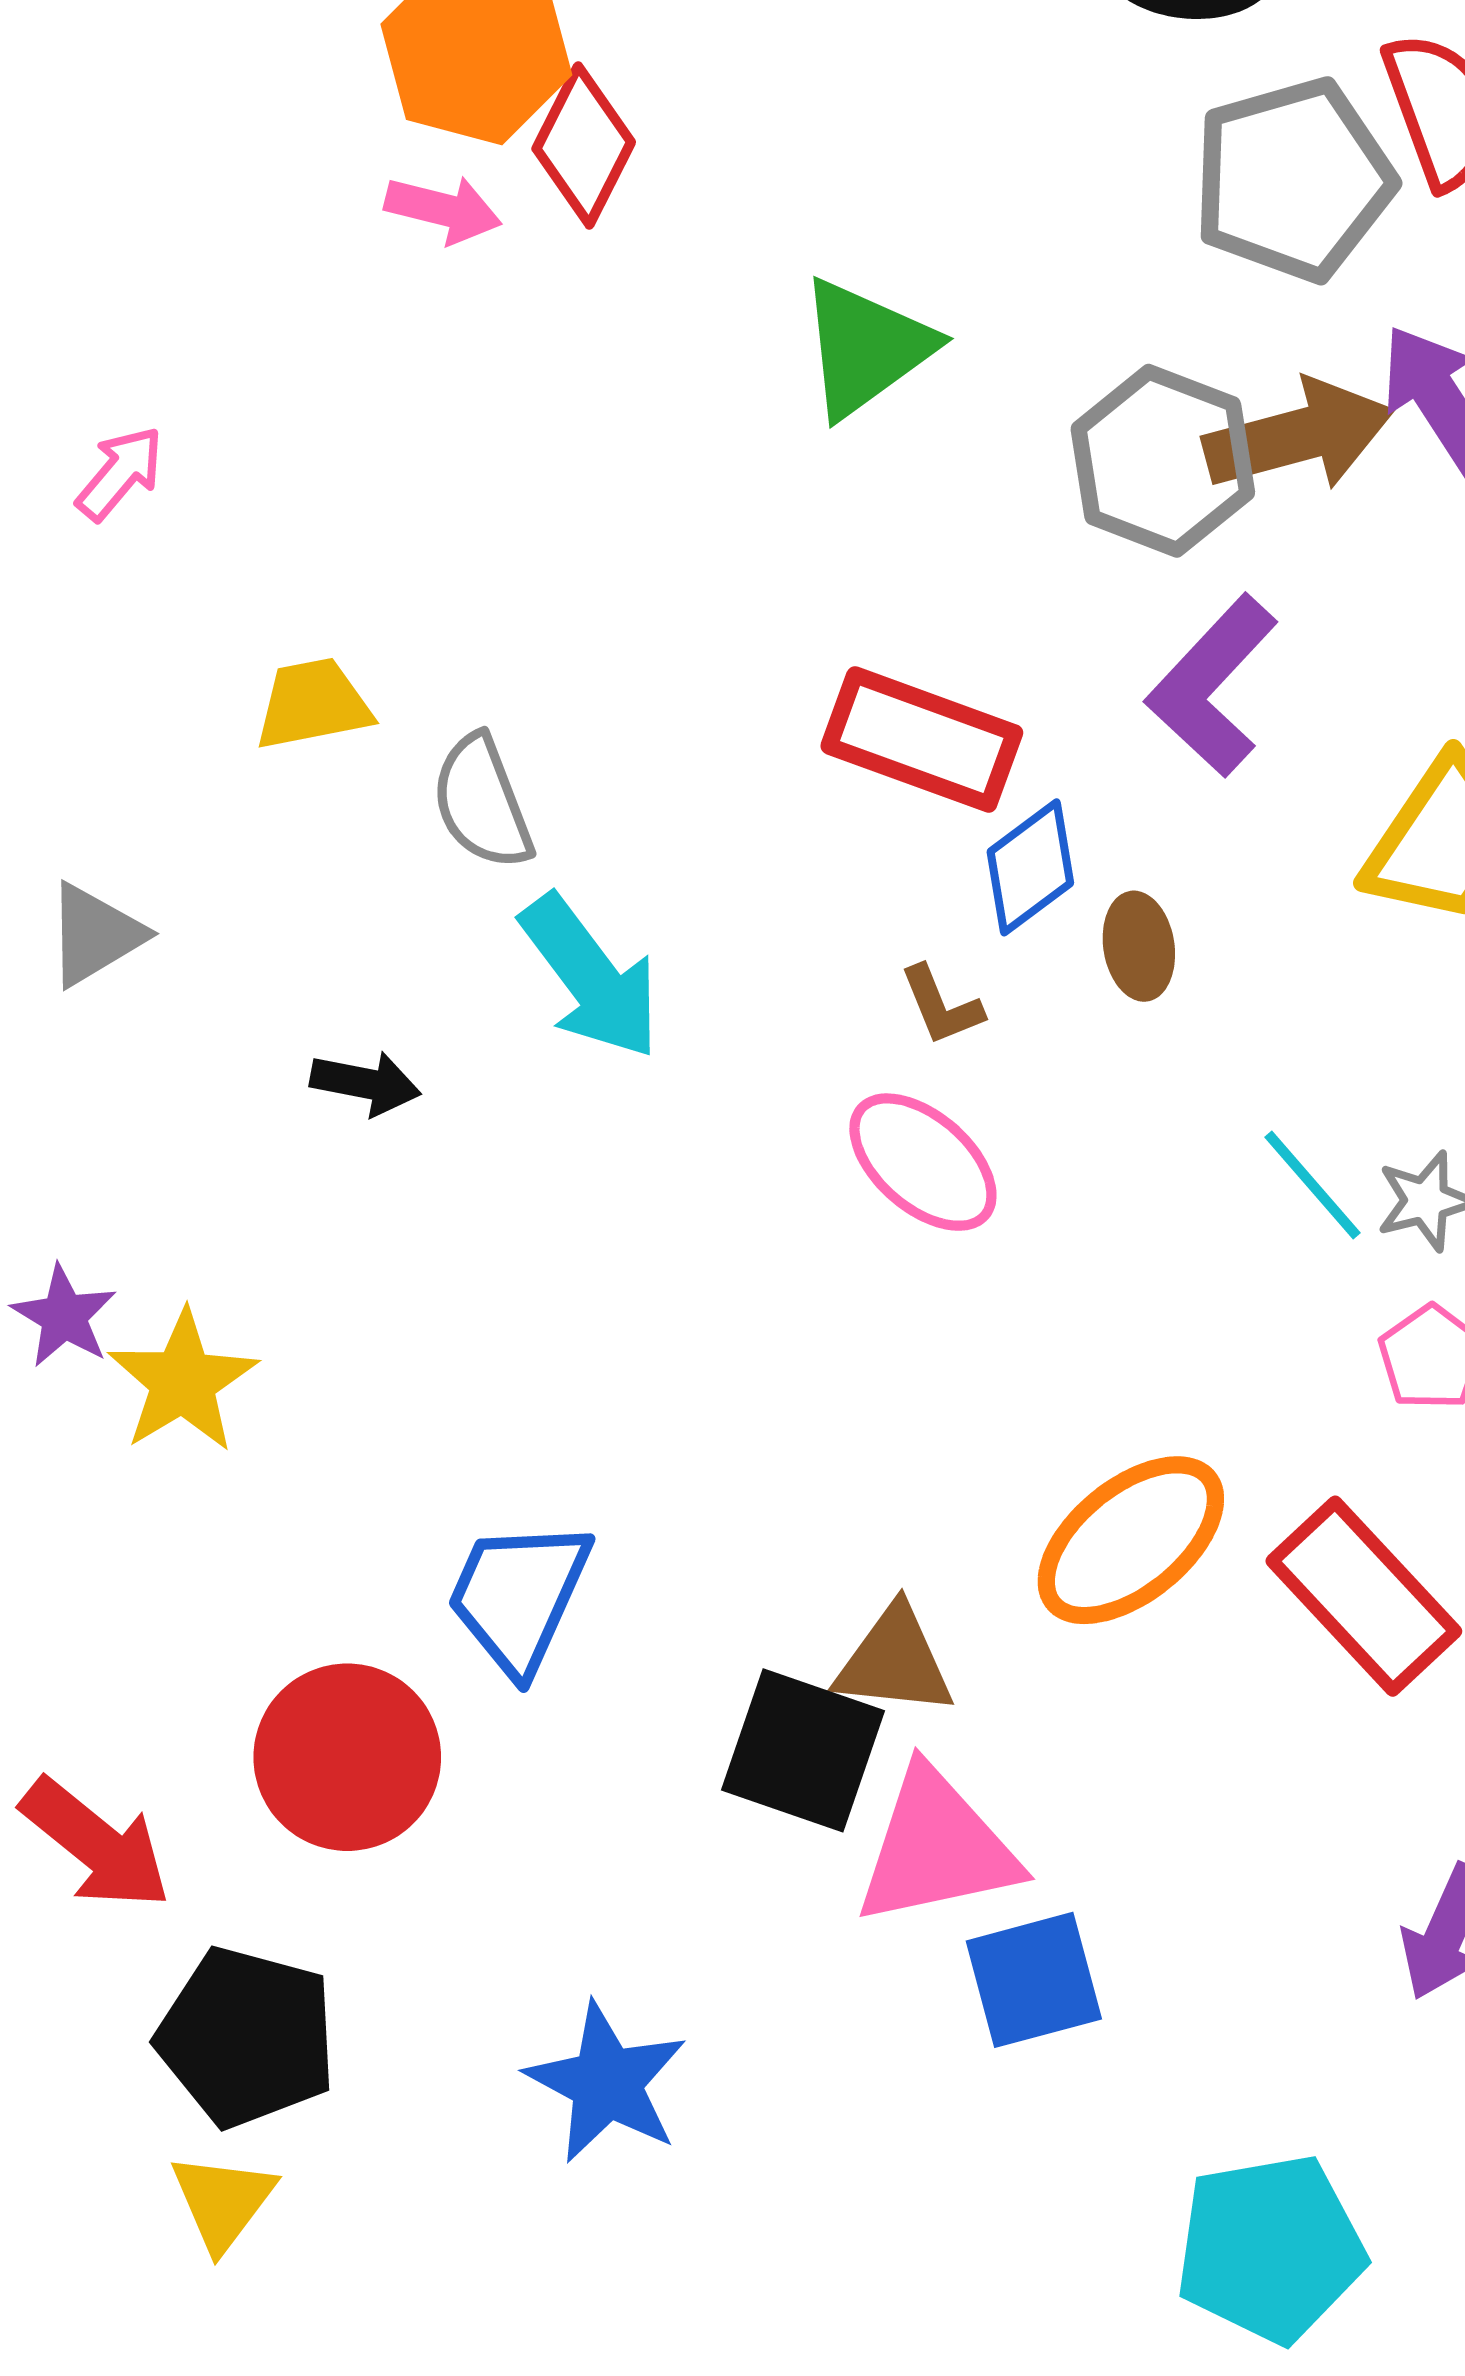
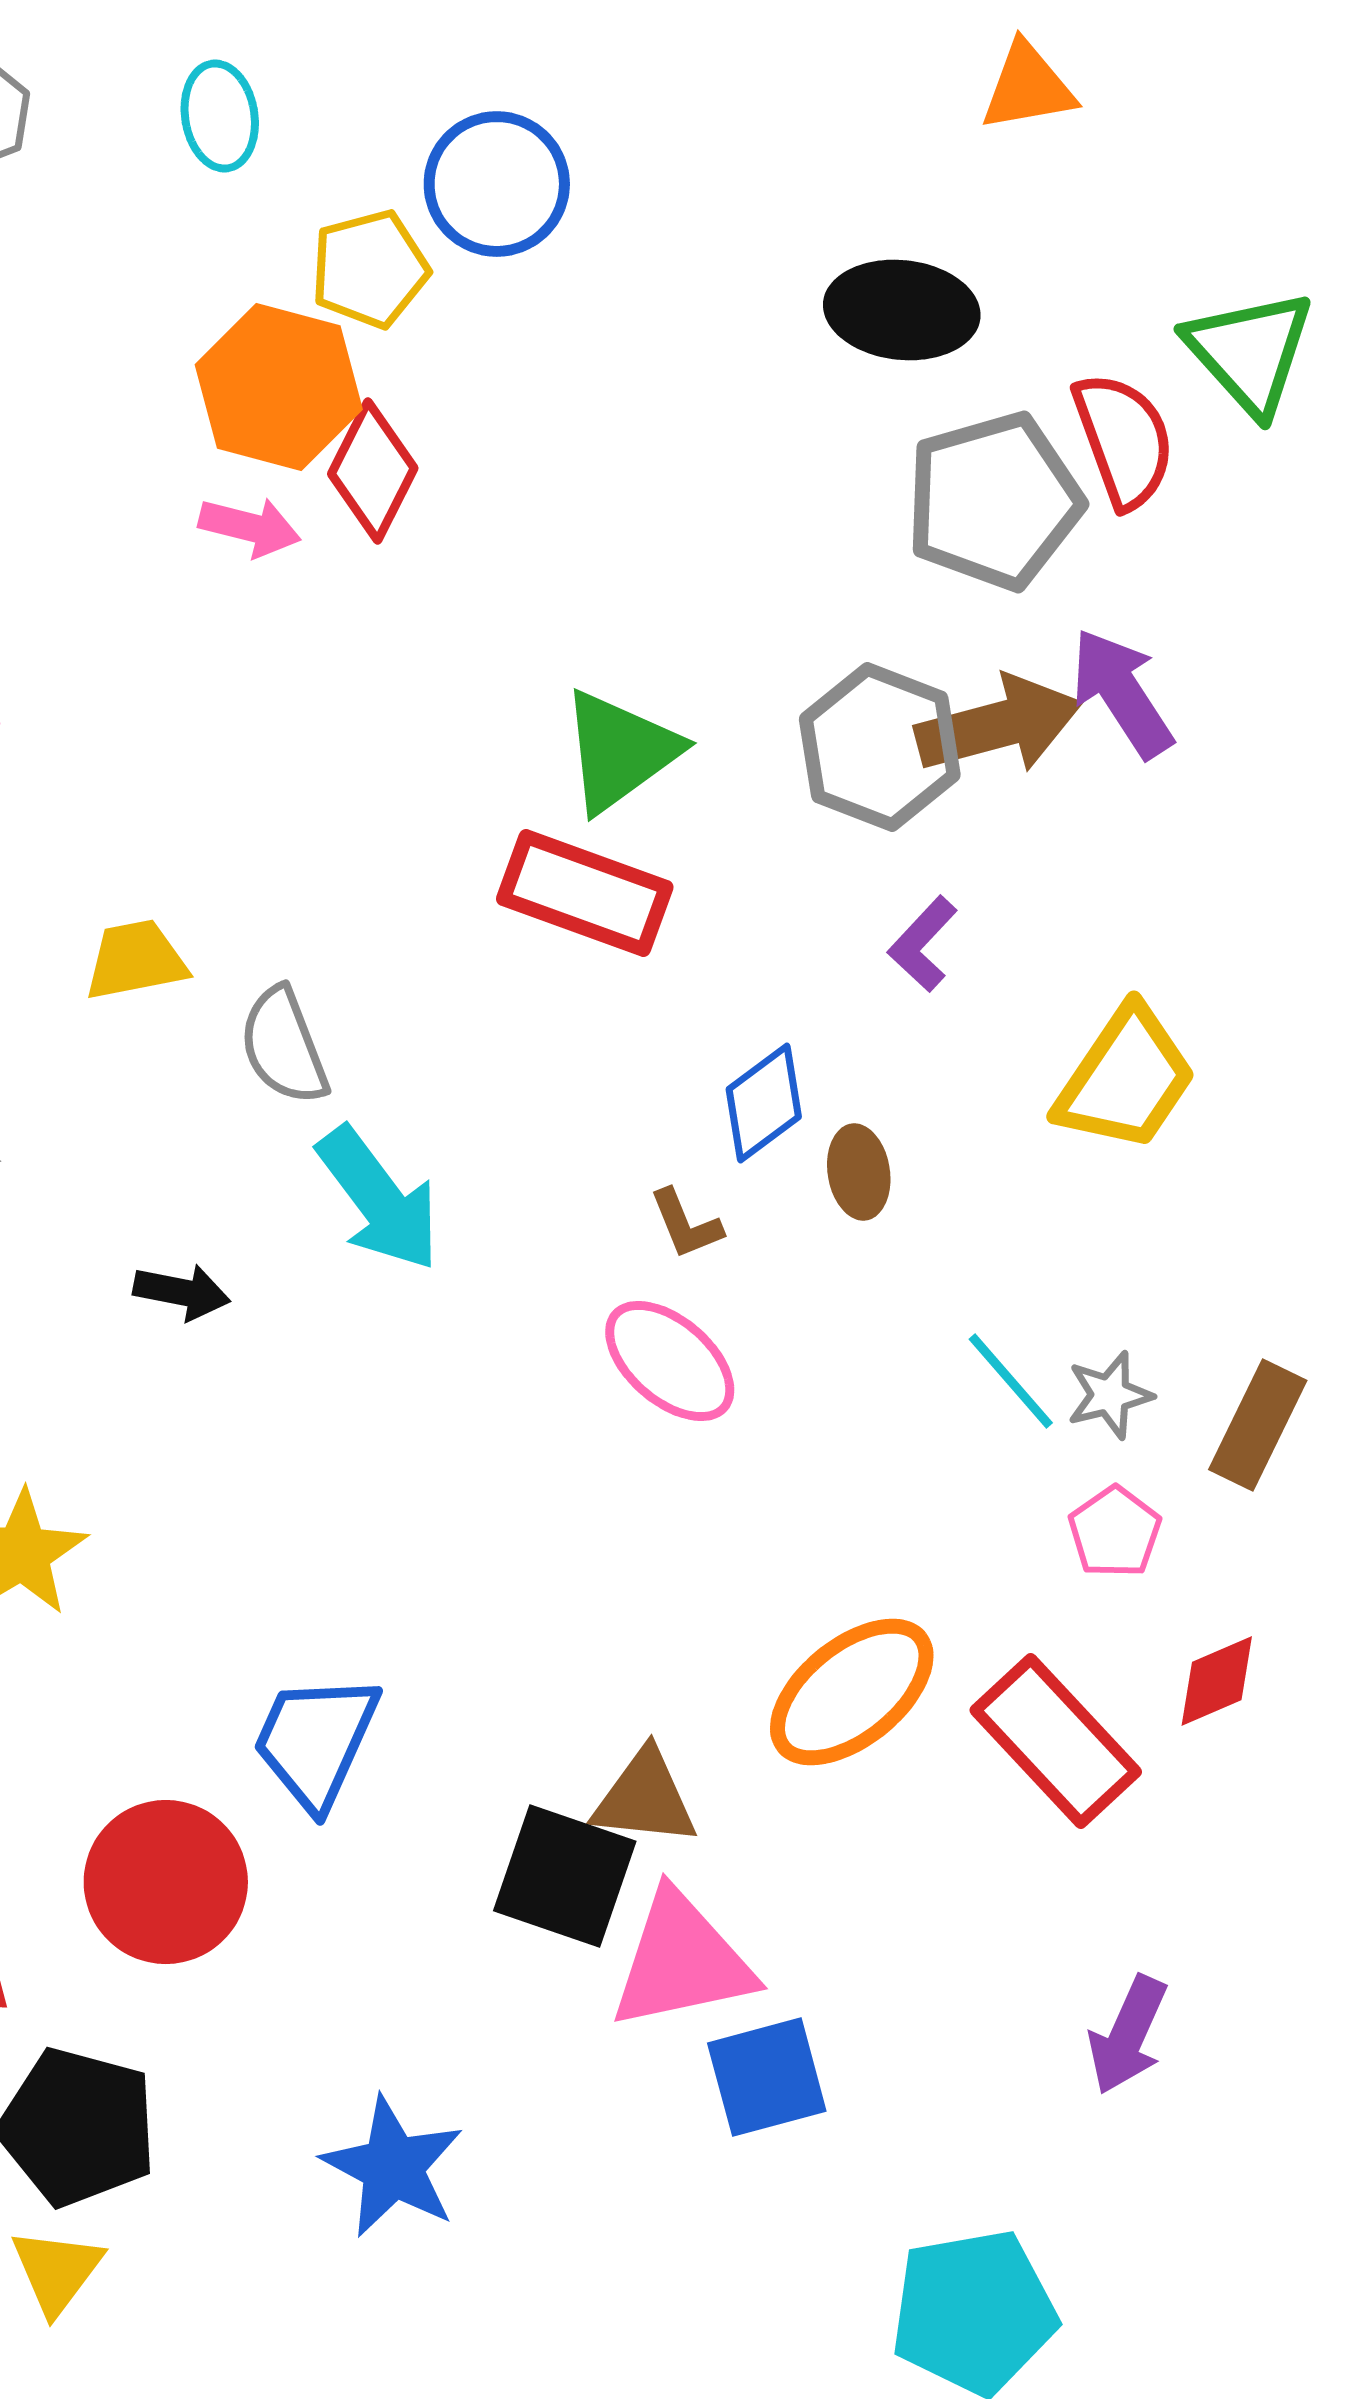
green triangle: (866, 348) -> (620, 751), moved
purple L-shape: (1212, 686) -> (923, 944), size x0.6
red rectangle: (922, 739) -> (585, 893), moved

